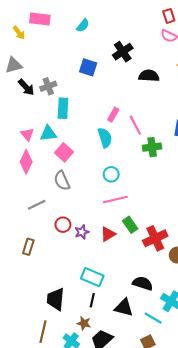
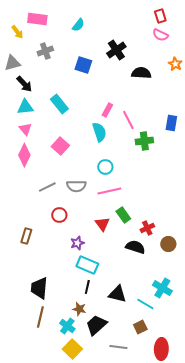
gray cross: (48, 86) -> (45, 51), moved
cyan rectangle: (63, 108) -> (59, 104), turned -42
cyan triangle: (48, 133) -> (25, 107), moved
gray semicircle: (62, 181) -> (76, 186), moved, turned -66
gray line: (37, 205) -> (47, 187), moved
purple star: (82, 232) -> (77, 243), moved
red triangle: (108, 234) -> (102, 224), turned -35
red cross: (155, 238) -> (147, 228), size x0.6
black semicircle: (143, 283) -> (135, 247), moved
black trapezoid: (56, 299) -> (39, 288), moved

